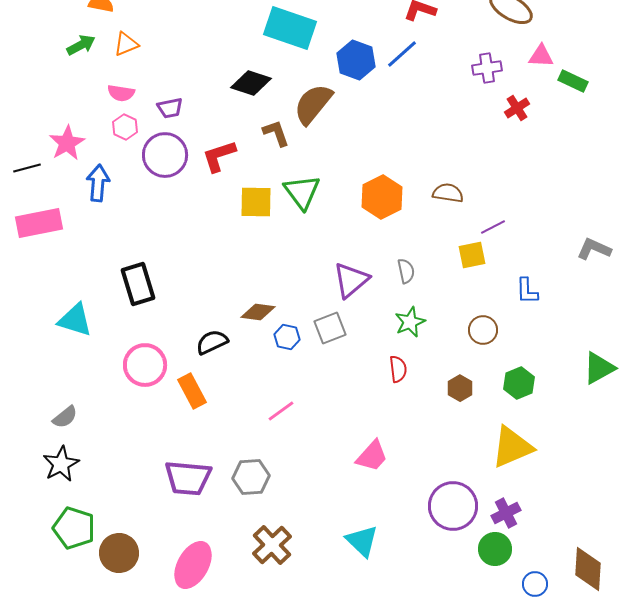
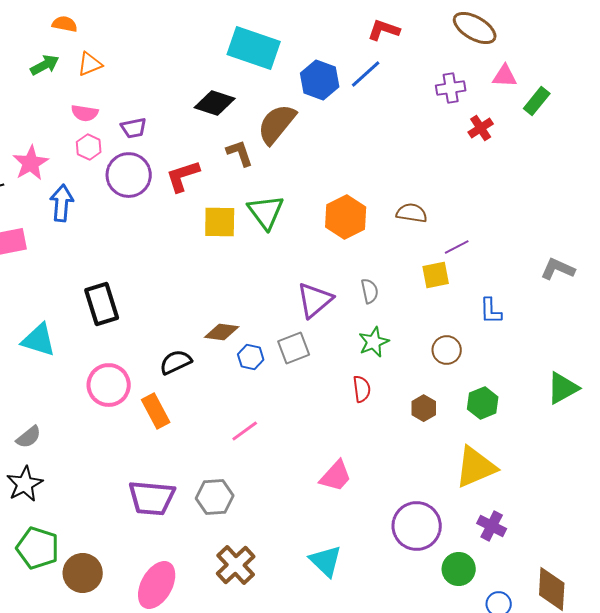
green rectangle: (573, 81) -> (537, 101), turned -76
purple cross: (506, 513) -> (492, 526), moved, turned -36

